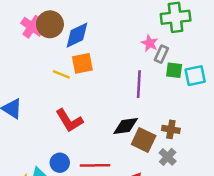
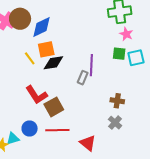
pink star: (150, 43) -> (126, 34), moved
gray rectangle: (161, 54) -> (83, 78), moved
yellow line: (61, 74) -> (30, 58), turned 32
black diamond: (126, 126) -> (53, 63), moved
brown square: (144, 140) -> (54, 107), moved, turned 36

